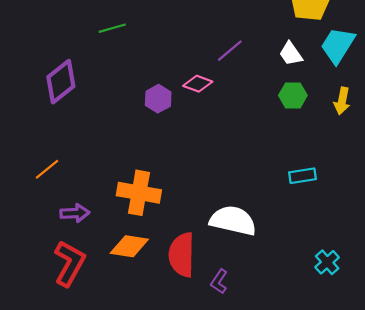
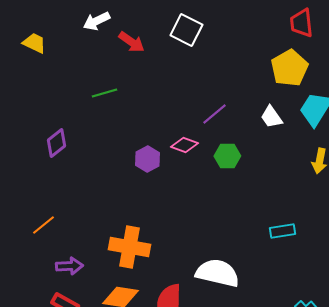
purple diamond: (61, 82) -> (56, 143), size x0.7
green hexagon: (293, 95) -> (227, 156), moved

